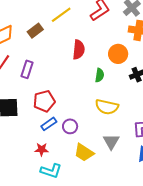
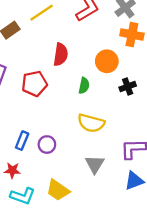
red pentagon: (44, 101) -> (34, 84), moved
blue rectangle: (49, 124) -> (22, 141), turned -35
yellow trapezoid: (84, 153) -> (58, 190), moved

